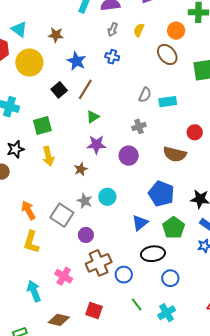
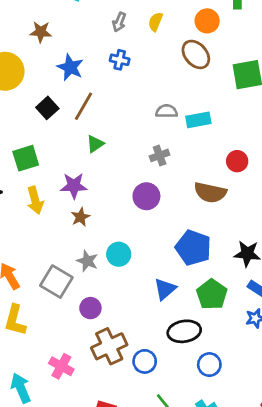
gray semicircle: (145, 95) -> (167, 111), turned -112
purple star: (96, 145) -> (74, 186), moved

